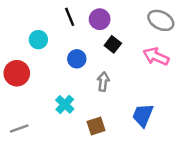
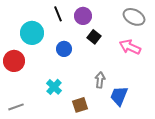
cyan circle: (38, 40) -> (32, 33), size x1.5
gray arrow: (103, 82) -> (100, 80), moved

